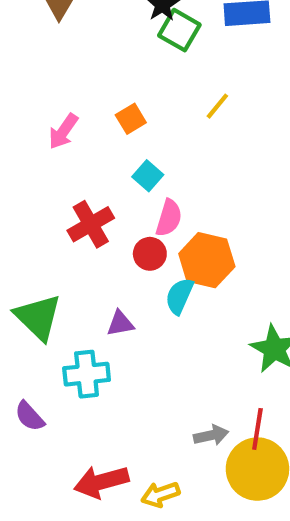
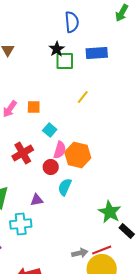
green square: (179, 30) -> (65, 61), turned -30
orange square: (131, 119) -> (34, 107), moved, turned 32
orange hexagon: (207, 260) -> (78, 155), moved
red line: (257, 429) -> (102, 250), turned 60

